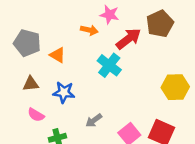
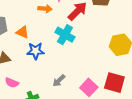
blue star: (64, 92) -> (36, 51), moved

